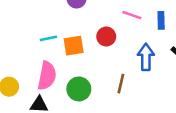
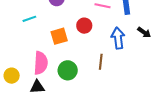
cyan line: (48, 38) -> (29, 19), moved

